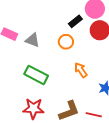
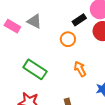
gray triangle: (32, 40) -> (34, 21), moved

